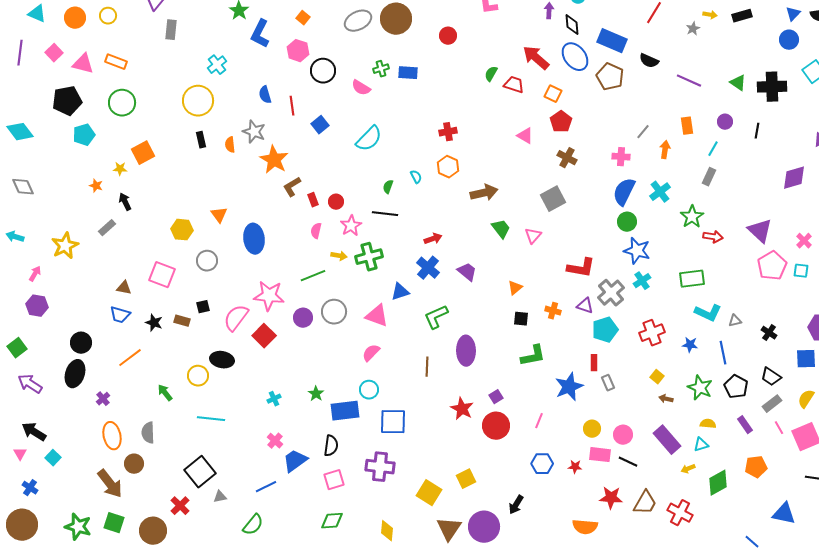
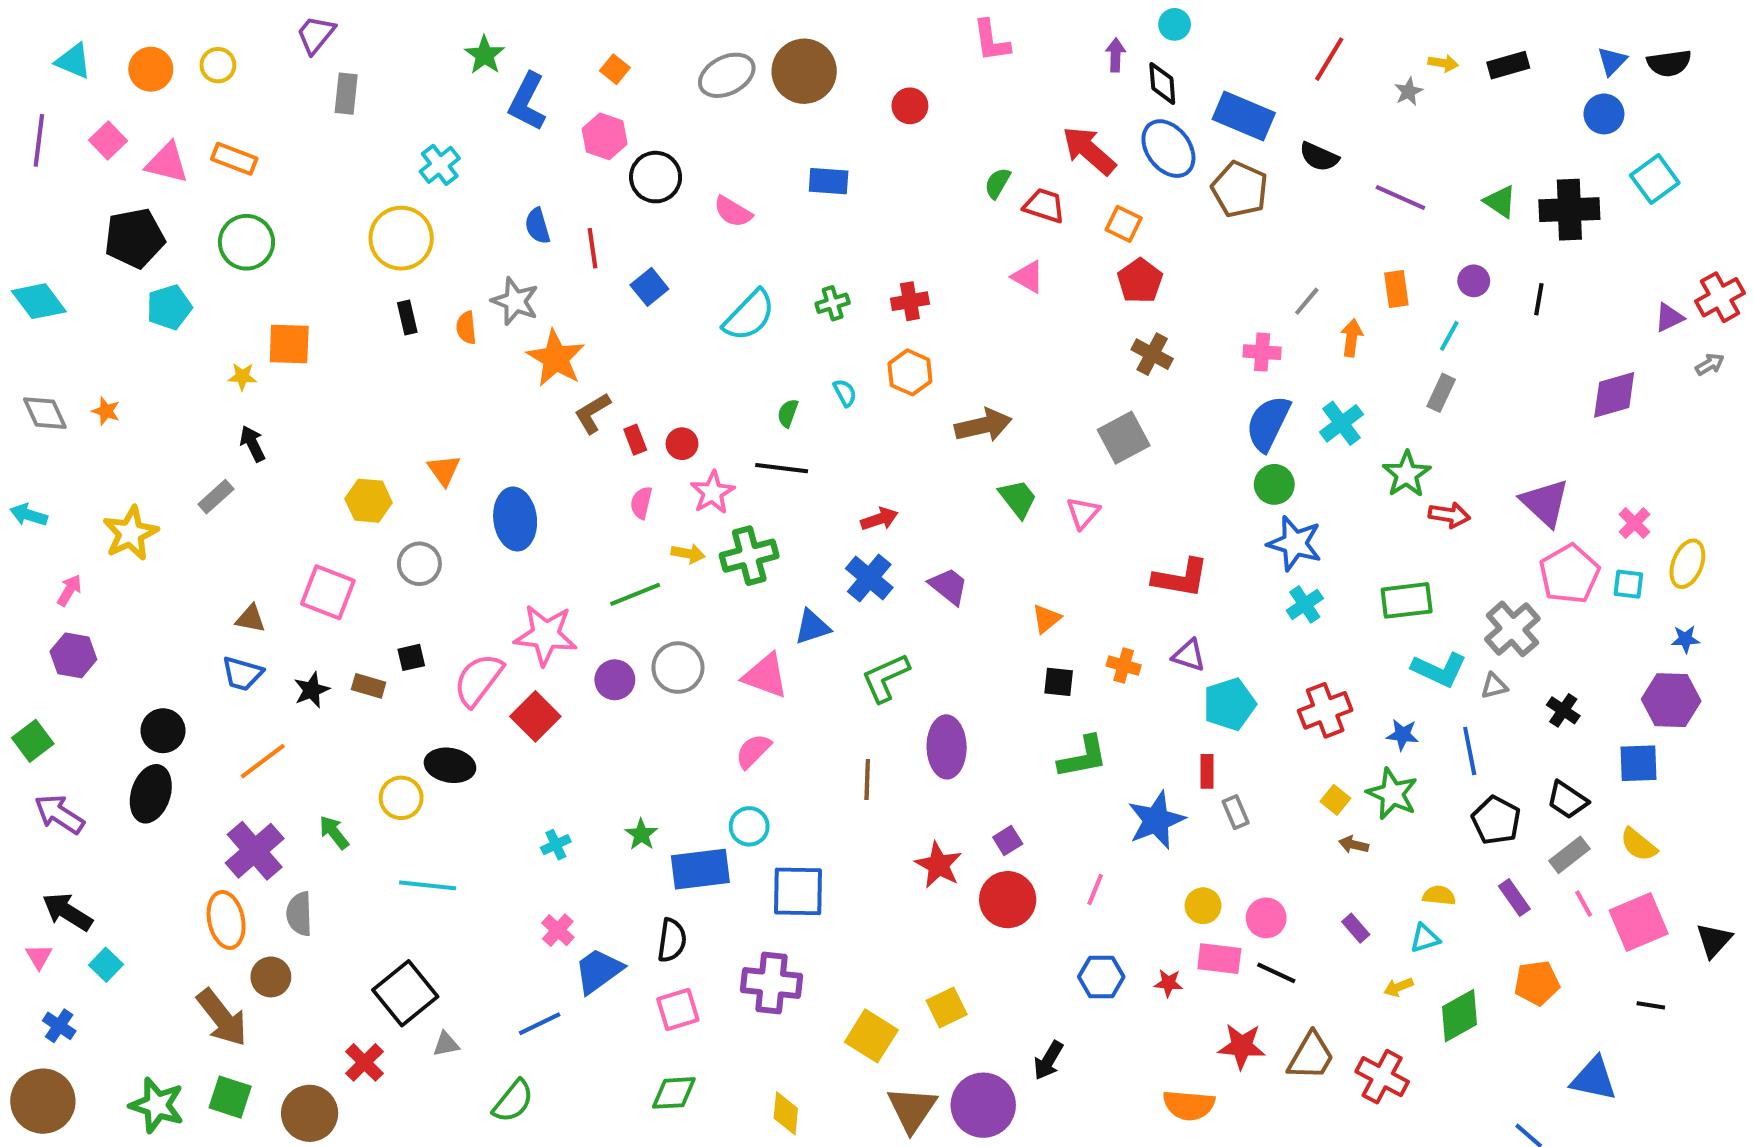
green cross: (381, 69) -> (833, 303), moved
pink triangle: (525, 136) -> (1028, 277), moved
orange square: (143, 153) -> (289, 344), turned 30
orange star: (96, 186) -> (106, 411), moved
gray cross: (611, 293) -> (1512, 629), moved
black star: (154, 323) -> (312, 690), turned 30
green star: (700, 388) -> (1392, 794), moved
purple cross: (103, 399) -> (255, 851), moved, size x2.0
yellow semicircle: (806, 399) -> (1639, 845), turned -84
purple rectangle: (667, 440) -> (1356, 928), size x0.5

